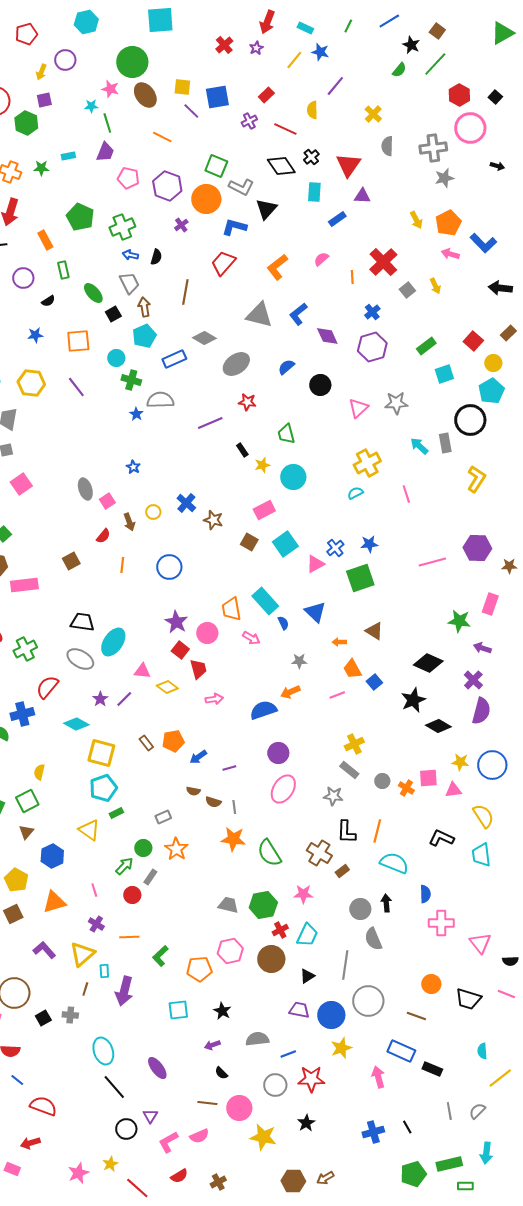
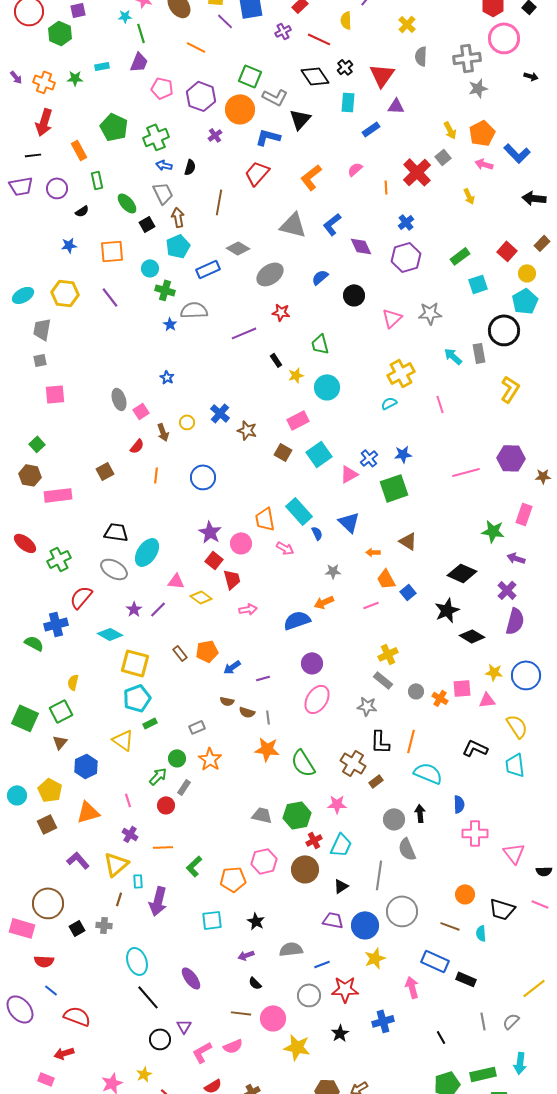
gray square: (407, 290) -> (443, 157), moved
pink square: (21, 484) -> (55, 394), turned 30
cyan semicircle: (482, 1051) -> (481, 933), moved
blue cross: (373, 1132) -> (383, 1021), moved

